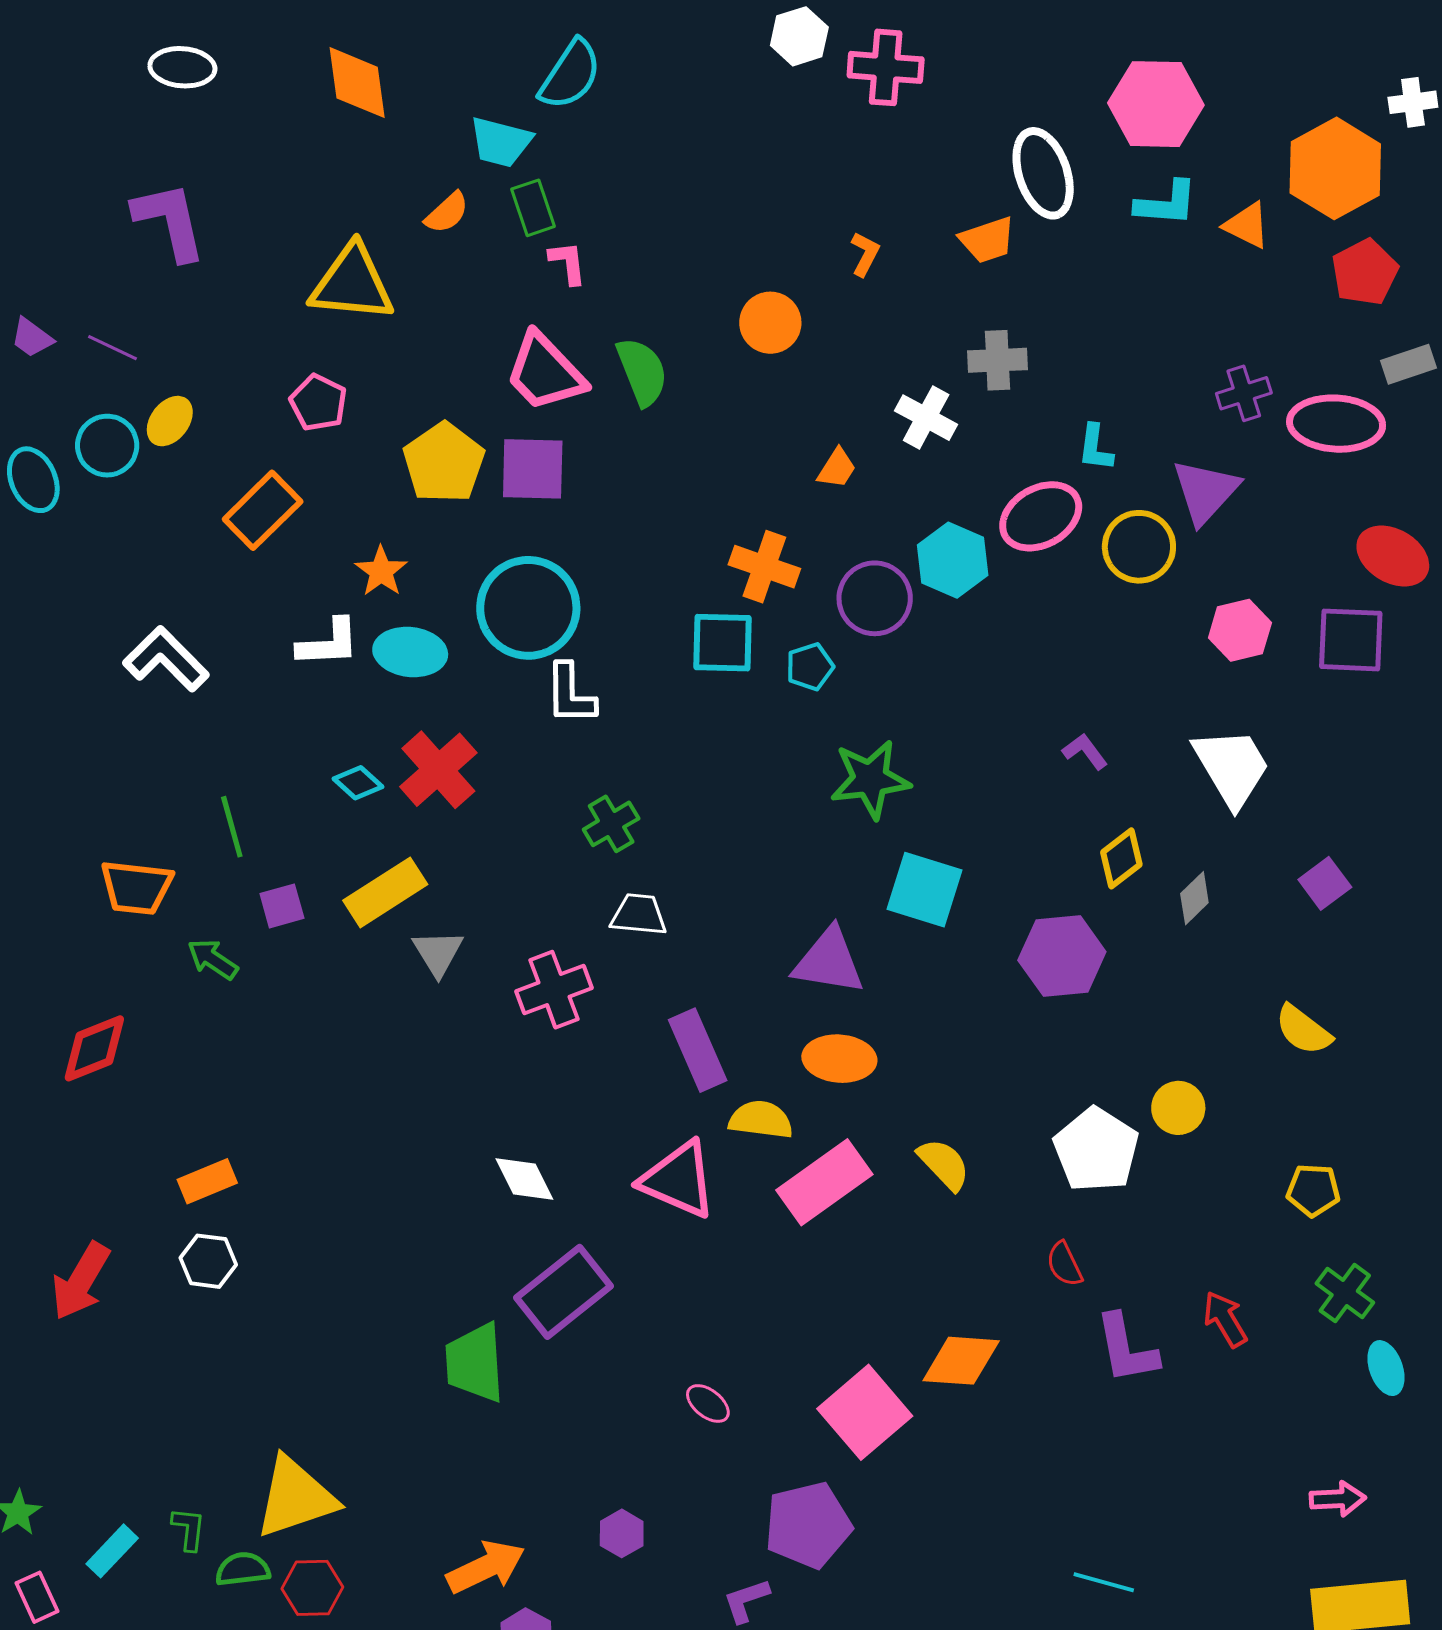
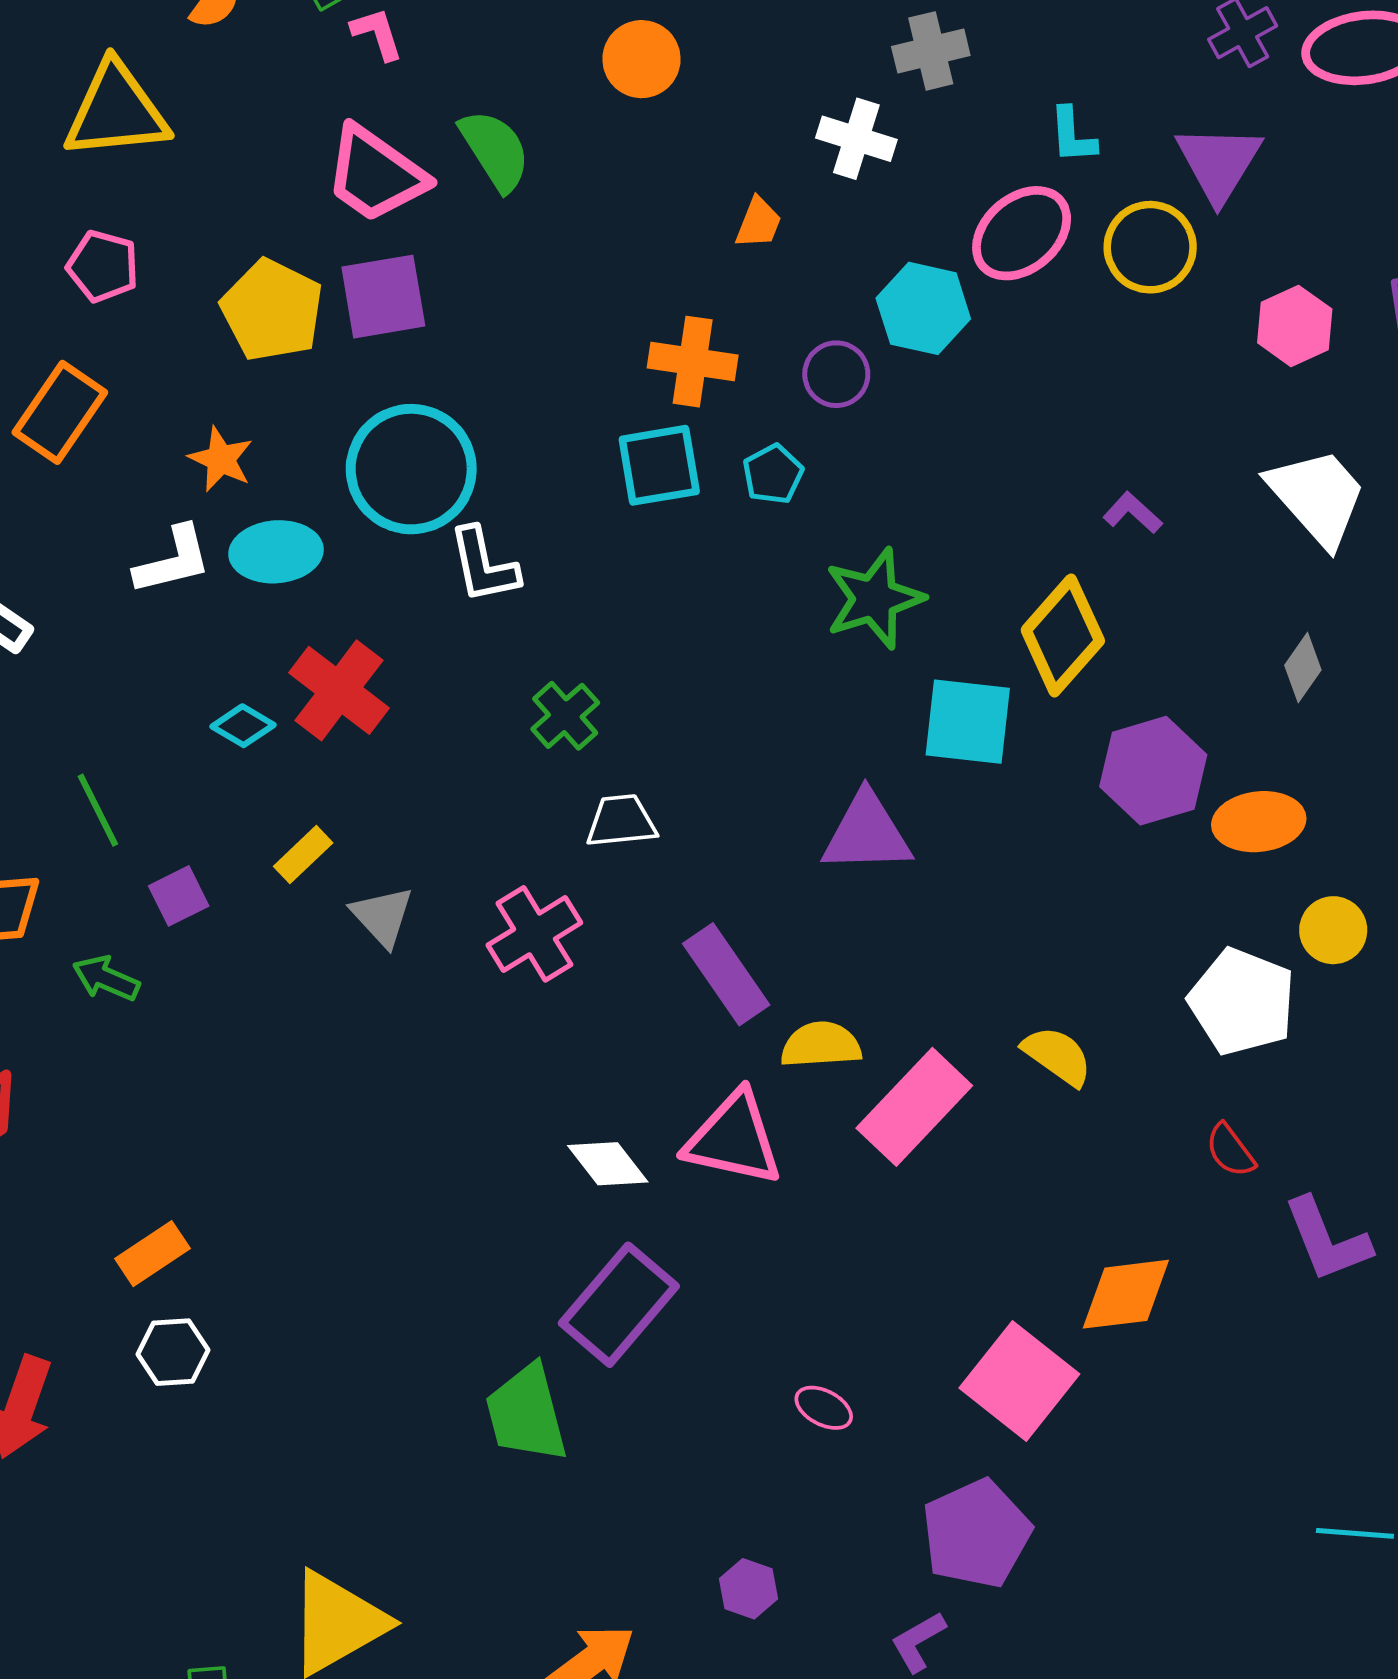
purple circle: (875, 598) -> (836, 374), size x0.7
yellow diamond: (1121, 858) -> (1063, 636), moved, size x1.5
yellow rectangle: (385, 892) -> (303, 855), size x0.6
orange ellipse: (839, 1059) -> (1259, 822), moved
white diamond: (524, 1179) -> (608, 1164), moved

